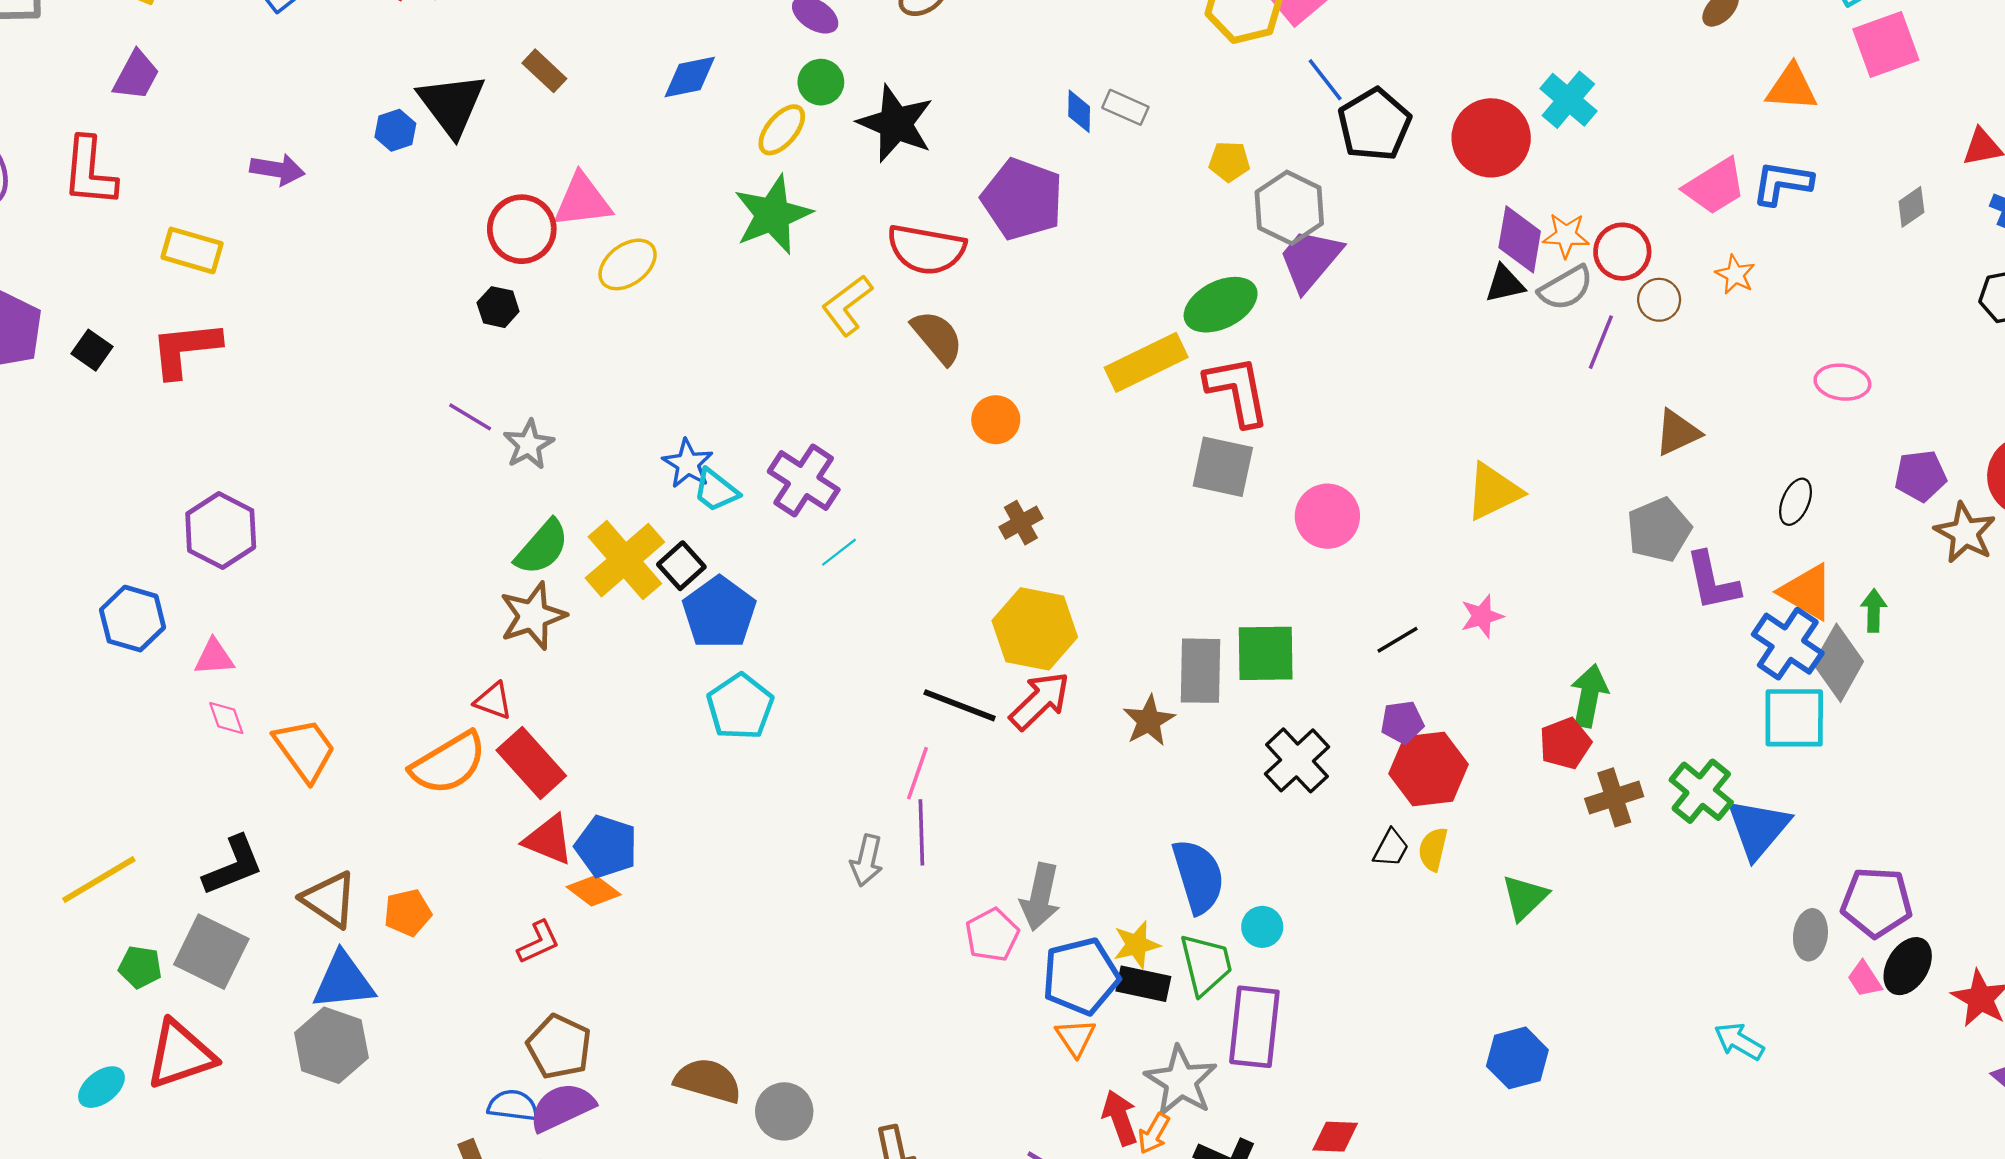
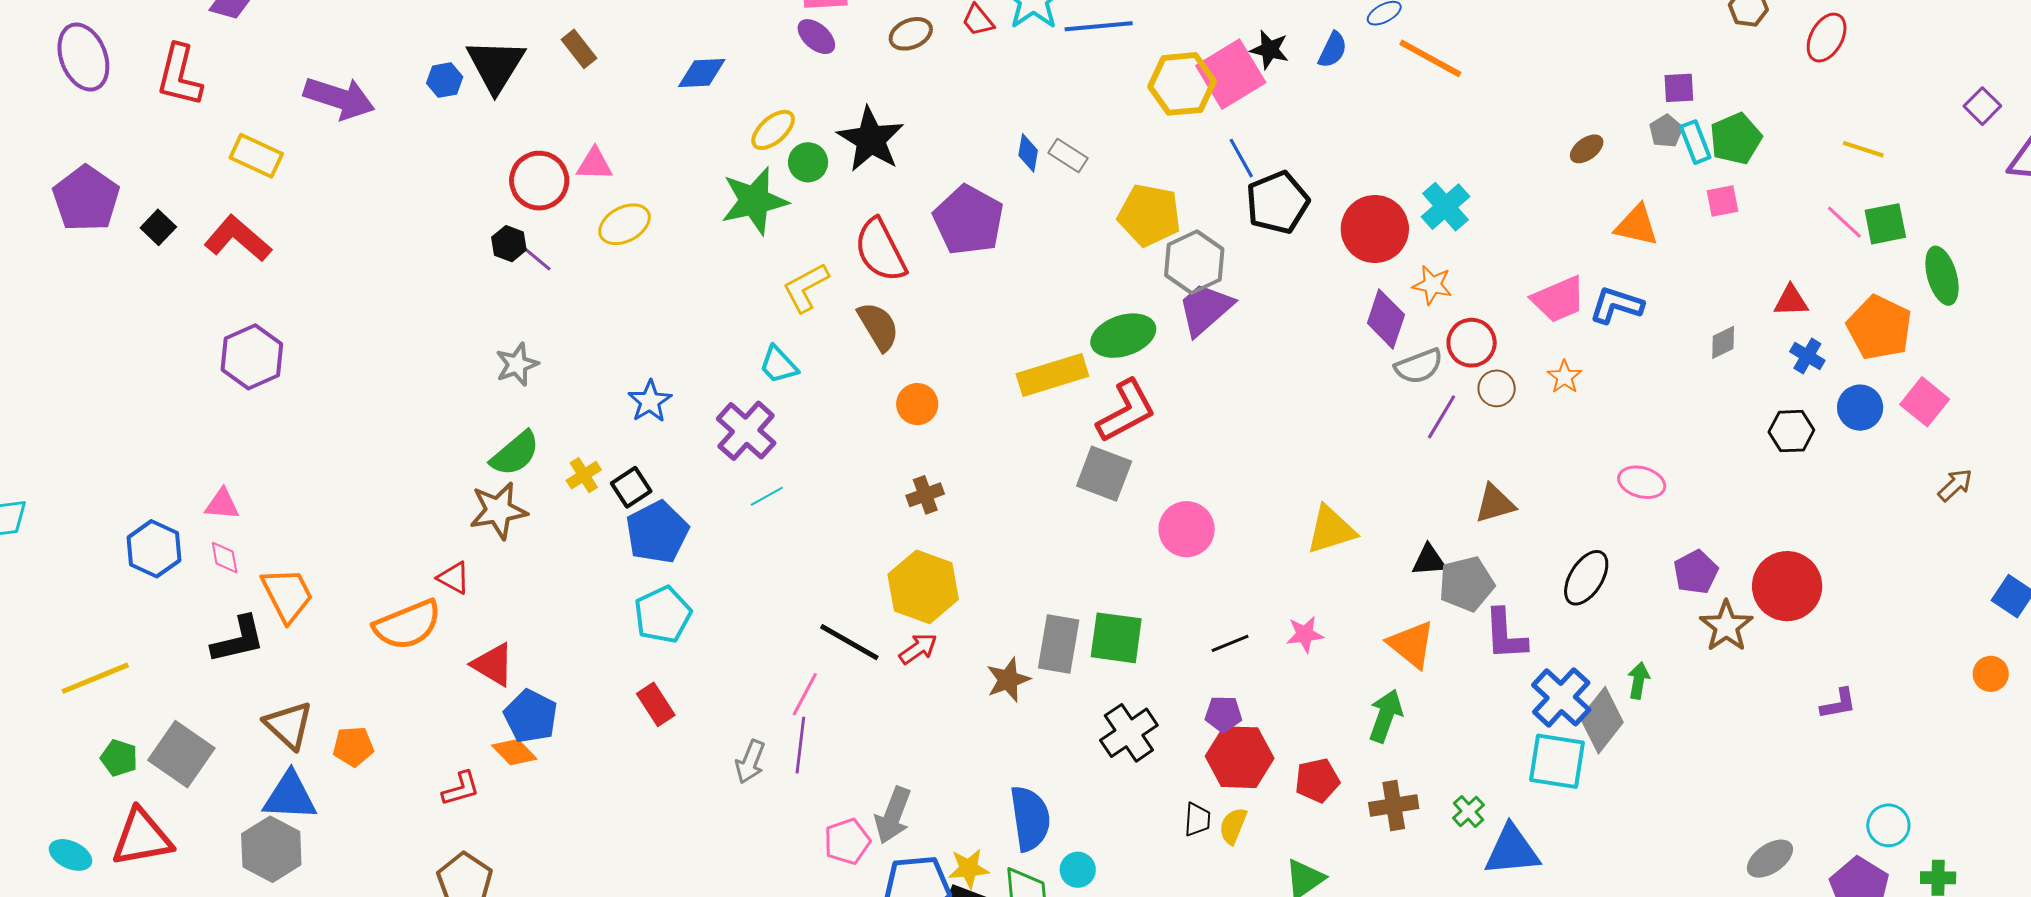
pink square: (1886, 45) -> (1722, 201), size x0.6
green circle: (821, 82) -> (808, 162), moved
yellow pentagon: (1229, 162) -> (1149, 215), size x1.8
purple arrow: (277, 170) -> (339, 98), size x1.5
pink triangle: (582, 201) -> (594, 164), size x0.7
orange star: (1566, 235) -> (1432, 285), moved
red semicircle: (926, 249) -> (880, 250), turned 44
black triangle: (1505, 284) -> (1429, 560), moved
red L-shape: (185, 349) -> (238, 239), turned 38
red L-shape: (1237, 391) -> (1126, 411), turned 64
purple line: (470, 417) -> (534, 256), moved
purple pentagon: (1921, 476) -> (1696, 572), turned -30
cyan trapezoid: (716, 490) -> (779, 365), moved
black ellipse: (1796, 502) -> (1586, 578), size x1.4
purple hexagon: (221, 530) -> (252, 357), moved
yellow cross: (625, 560) -> (584, 475), size x0.5
orange triangle: (1807, 592) -> (1411, 644), moved
blue hexagon: (133, 619) -> (154, 549), moved
red arrow: (1040, 701) -> (918, 649), size x0.7
red pentagon: (1565, 743) -> (1317, 780), moved
red rectangle: (531, 763) -> (656, 704), moved, size x0.7
green cross: (1701, 791) -> (1468, 811), size x0.6
blue triangle: (1758, 828) -> (1512, 850), turned 36
red triangle: (548, 840) -> (493, 665), moved
black trapezoid: (1391, 848) -> (1197, 820), turned -33
black L-shape: (233, 866) -> (238, 640), moved
cyan ellipse: (101, 1087) -> (70, 855), turned 54

